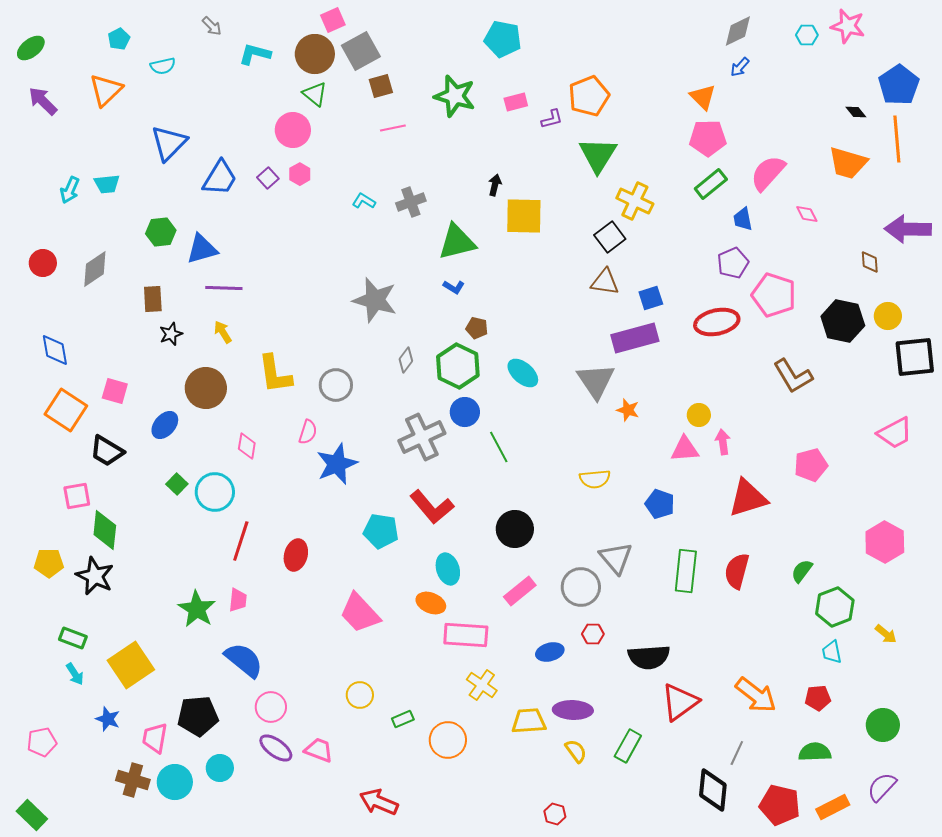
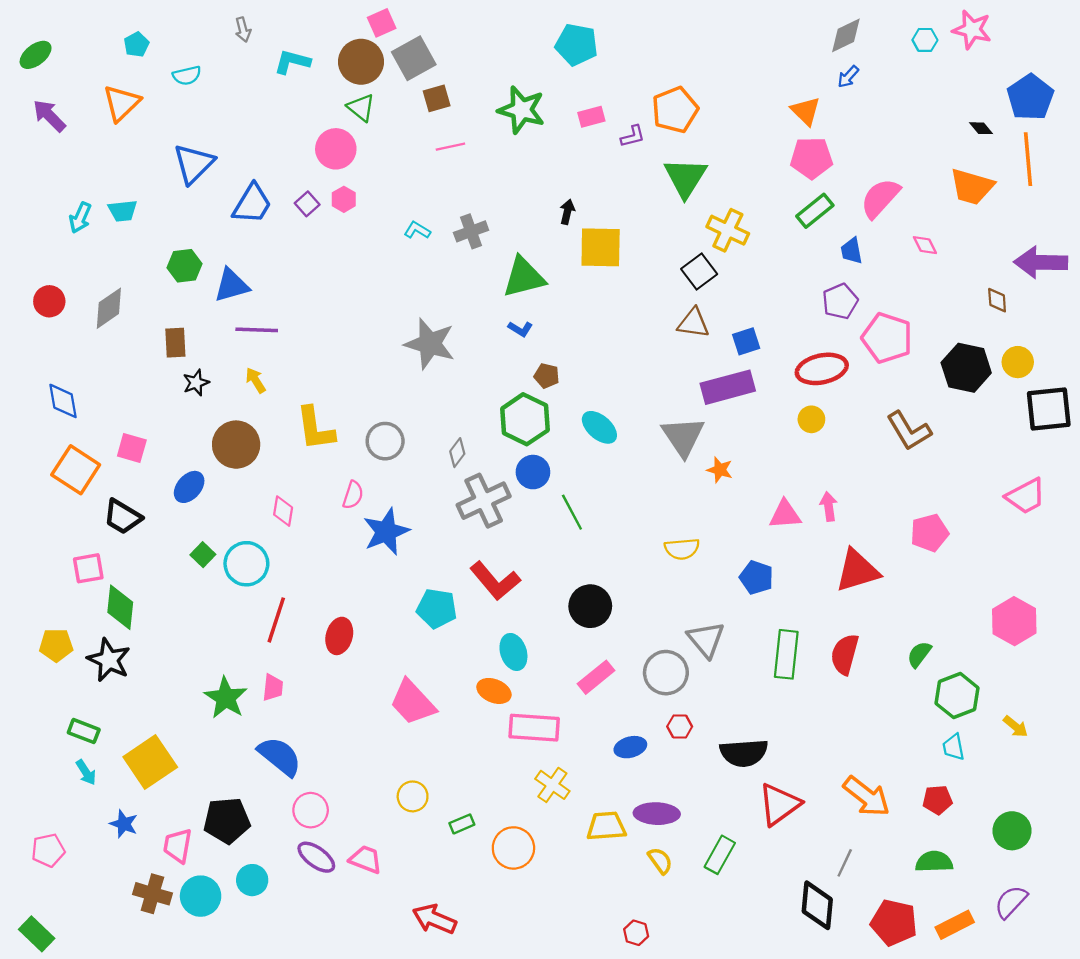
gray arrow: (212, 26) -> (243, 30), turned 30
gray diamond: (406, 360) -> (457, 453), moved
yellow circle: (699, 415) -> (811, 419), moved

